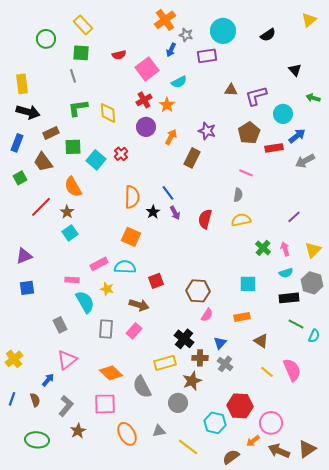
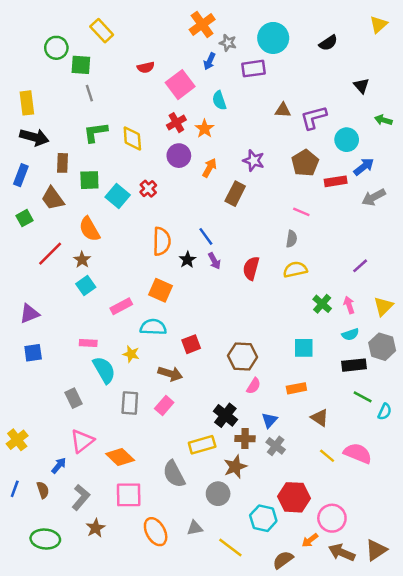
green square: (81, 53) -> (81, 65), moved
cyan semicircle: (179, 82) -> (219, 100), turned 98
brown rectangle: (51, 133) -> (62, 163), turned -63
pink rectangle: (99, 264) -> (121, 306), moved
pink semicircle: (292, 370) -> (358, 453), turned -45
orange diamond: (111, 373) -> (120, 457), moved

